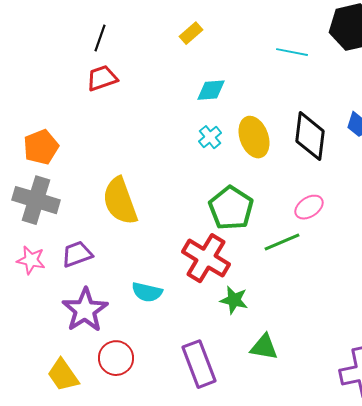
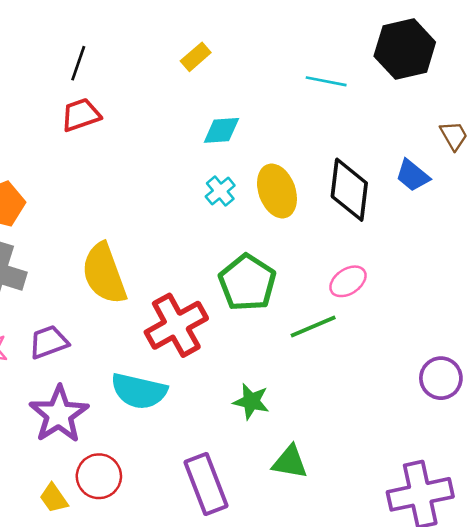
red cross: (206, 258) -> (176, 325), moved, turned 30
cyan semicircle: (147, 292) -> (139, 391), size x1.4
yellow trapezoid: (63, 375) -> (54, 498), moved, size x0.7

